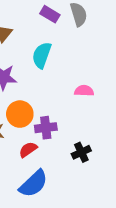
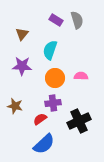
orange circle: (20, 114) -> (55, 78), moved
black cross: (81, 152) -> (79, 121), size x1.6

